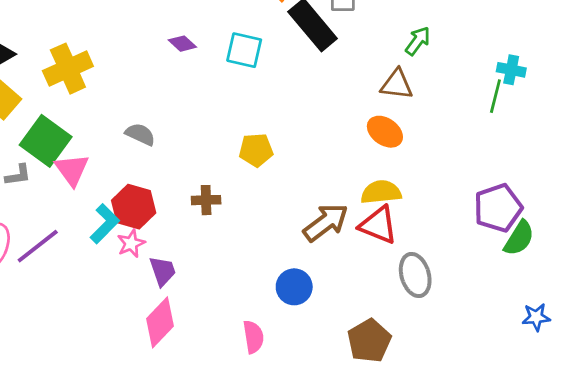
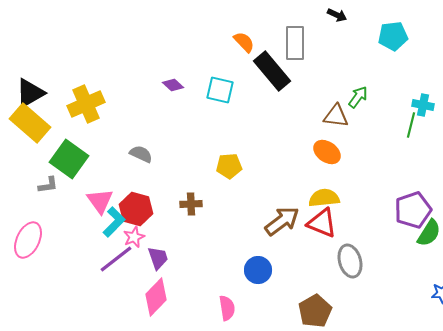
green arrow: (418, 41) -> (358, 97), moved
pink triangle: (72, 170) -> (100, 201), moved
purple line: (38, 246) -> (116, 259), moved

